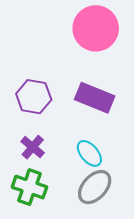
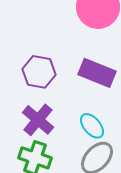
purple cross: (33, 147) -> (38, 120), size x1.4

